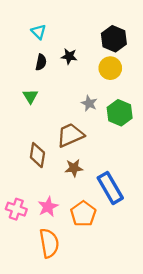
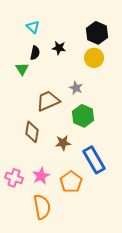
green triangle: (30, 96) -> (22, 69), moved
green hexagon: (120, 113) -> (83, 116), moved
brown trapezoid: (70, 135) -> (48, 101), moved

